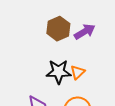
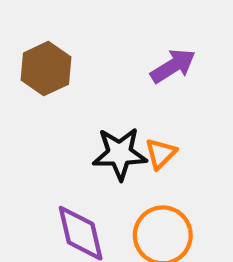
brown hexagon: (58, 29) -> (46, 69), moved

